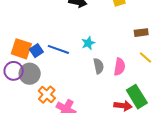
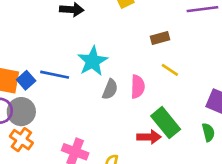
cyan star: (88, 43) -> (93, 61), size x1.6
gray semicircle: (99, 66) -> (110, 89), turned 42
orange cross: (47, 95) -> (21, 140), moved

